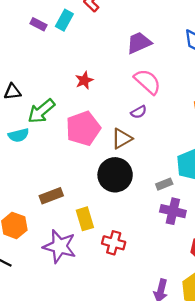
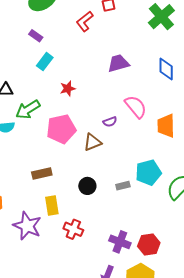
cyan rectangle: (64, 20) -> (45, 62), moved
pink semicircle: (148, 82) -> (136, 107), moved
black circle: (115, 175) -> (87, 186), moved, size x0.6
brown rectangle: (51, 196) -> (42, 173), moved
purple cross: (173, 211) -> (120, 242), moved

